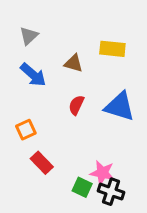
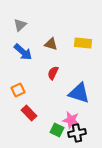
yellow rectangle: (112, 49) -> (83, 43), moved
blue triangle: (120, 106) -> (79, 93), moved
black cross: (111, 192) -> (77, 133), turned -30

